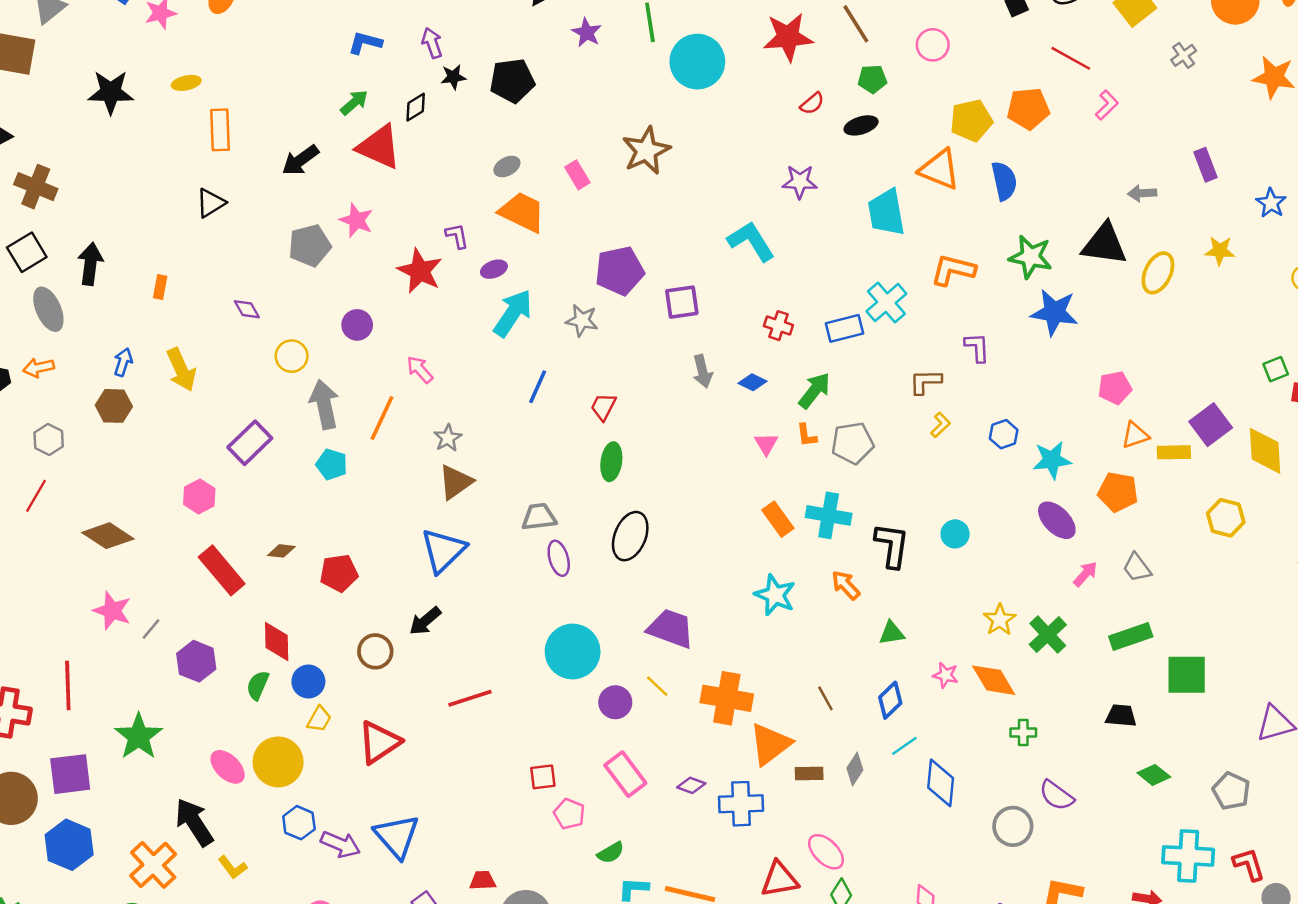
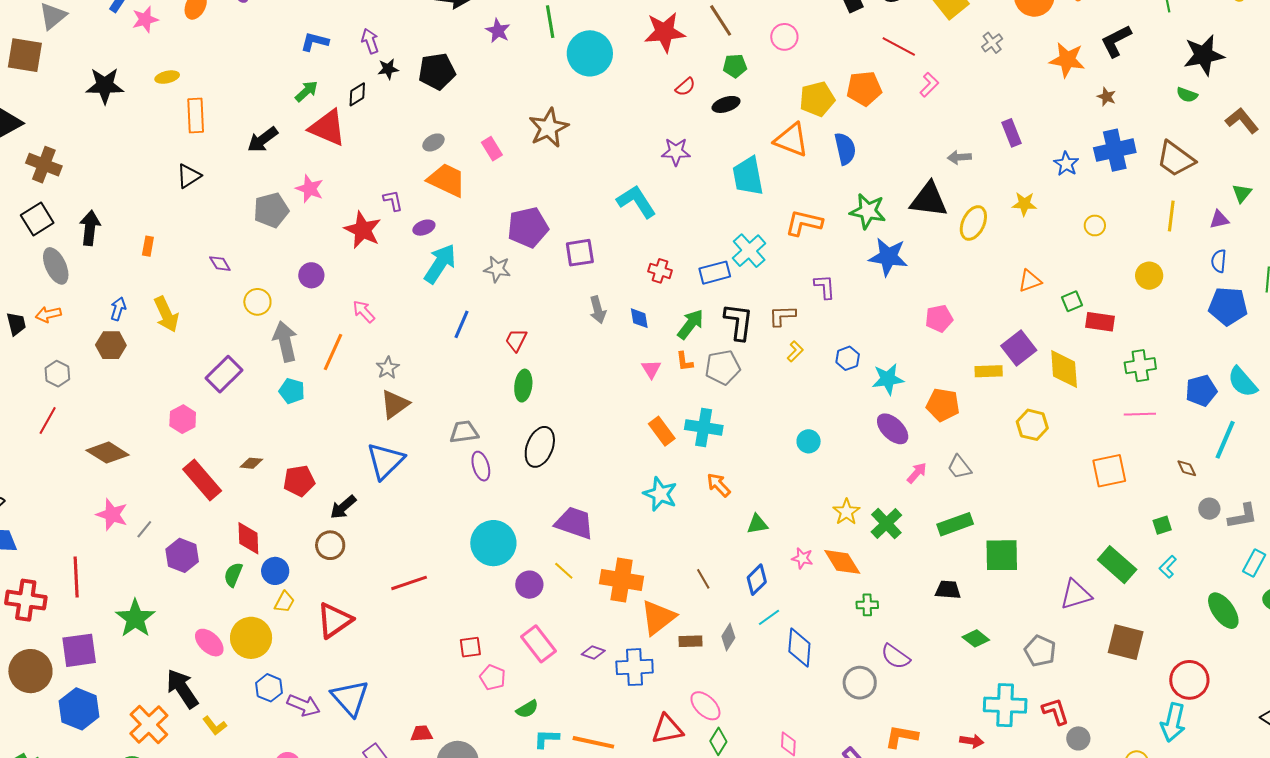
blue diamond: (753, 382) -> (639, 318), turned 55
orange triangle: (1135, 435) -> (1030, 281), moved
black L-shape: (892, 545) -> (739, 322), moved
black arrow: (425, 621) -> (343, 507), moved

